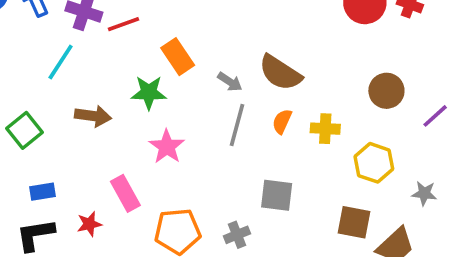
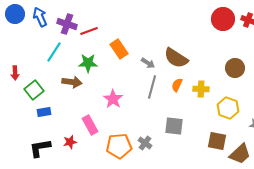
green star: (149, 93) -> (88, 63), moved
blue rectangle: (43, 192) -> (44, 112), moved
gray cross: (237, 235) -> (145, 143), moved, turned -32

